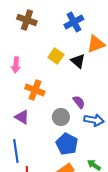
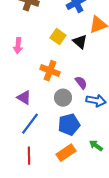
orange cross: (35, 90) -> (50, 71), moved
blue pentagon: (67, 144) -> (69, 125), turned 30
blue line: (16, 151) -> (30, 124), moved, turned 45

